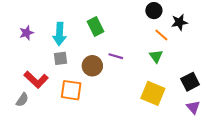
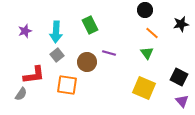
black star: (179, 22) -> (181, 24), moved
gray square: (60, 58) -> (57, 55), turned -32
red L-shape: (36, 80) -> (34, 75), turned -50
black square: (190, 82) -> (179, 77), turned -36

